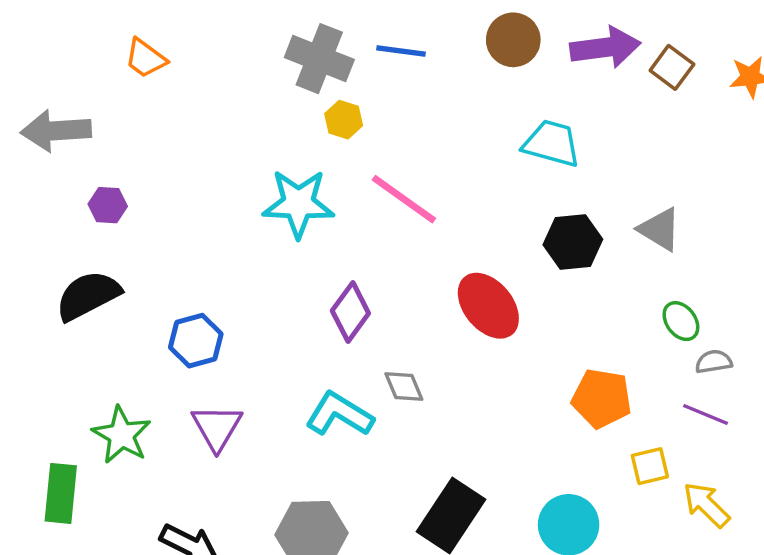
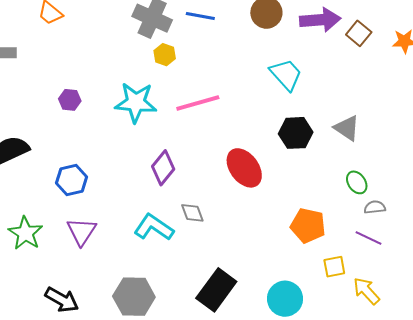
cyan trapezoid: (552, 143) -> (286, 75), turned 30
pink line: (404, 199) -> (198, 103), turned -54
purple hexagon: (108, 205) -> (70, 100), moved

